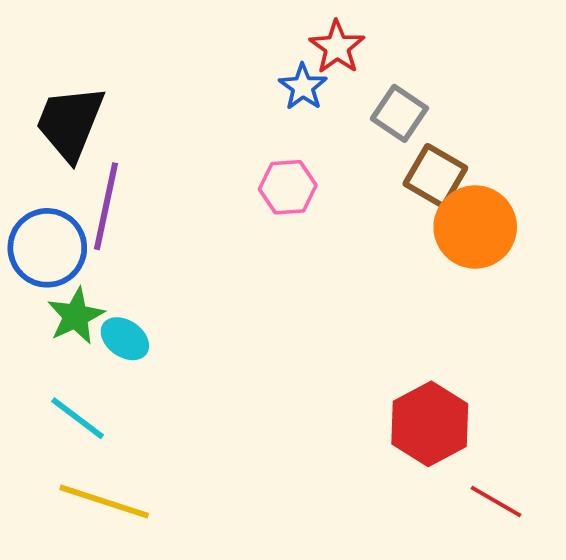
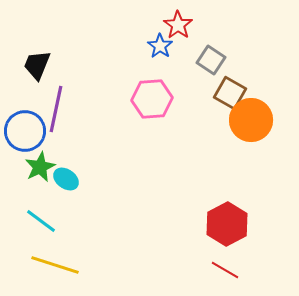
black trapezoid: (70, 123) -> (37, 65), size x0.7
pink hexagon: (288, 187) -> (152, 99), size x1.4
red line: (496, 502) -> (225, 270), moved

